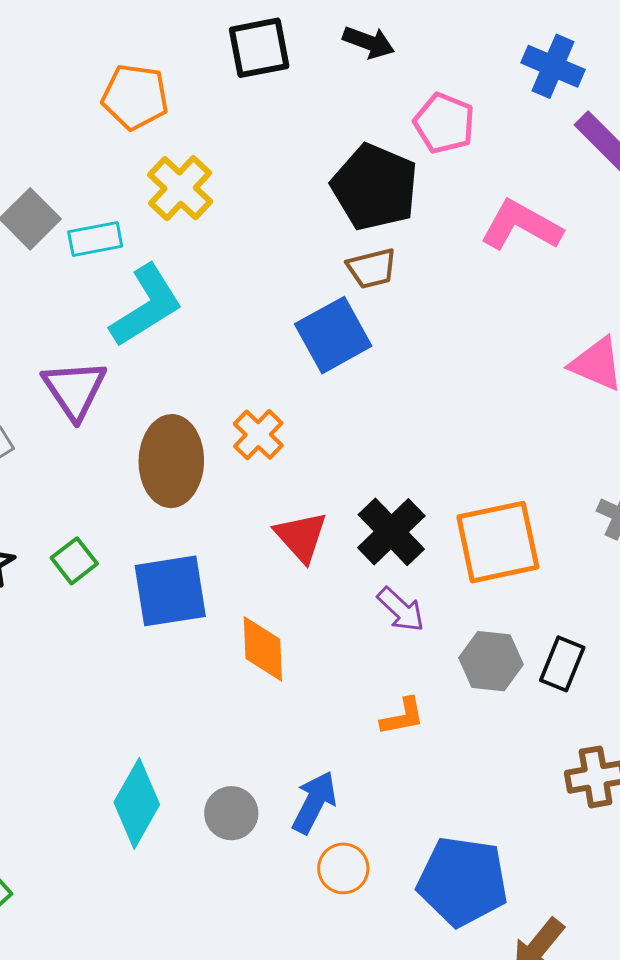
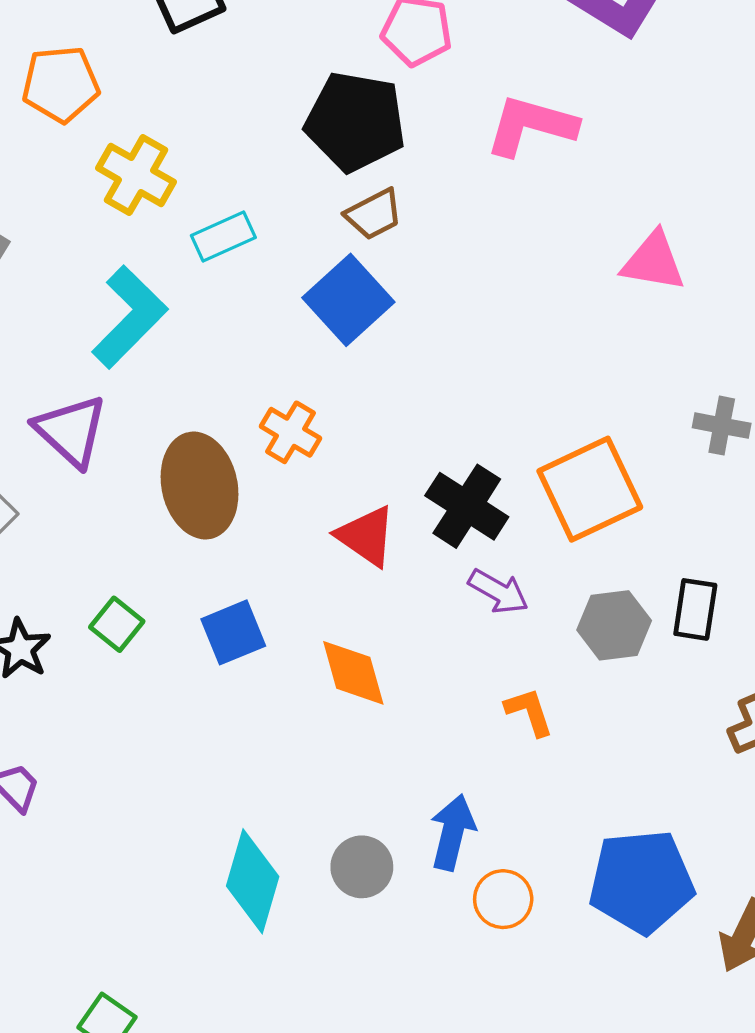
cyan rectangle: (95, 239) -> (223, 237), moved
blue square: (170, 591) -> (233, 632), size x0.7
orange L-shape: (403, 717) -> (529, 712), turned -84

